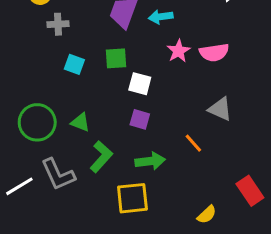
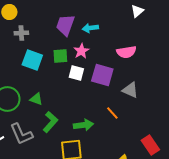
pink star: (179, 51) -> (81, 51), moved
cyan square: (74, 64) -> (32, 60), size x1.5
purple square: (140, 119) -> (102, 75), moved, size x1.6

